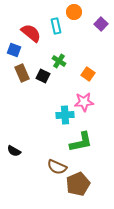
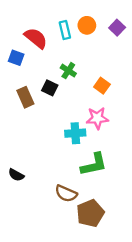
orange circle: (74, 12) -> (87, 25), moved
brown rectangle: (22, 73) -> (25, 97), moved

